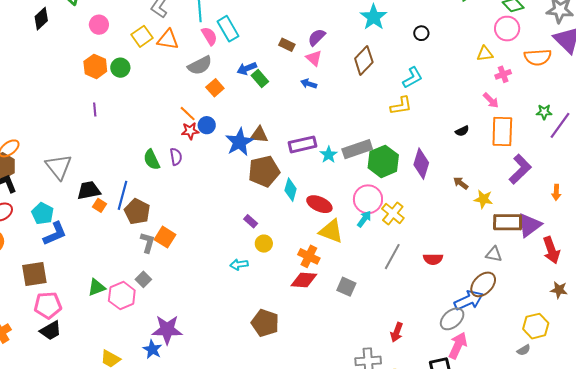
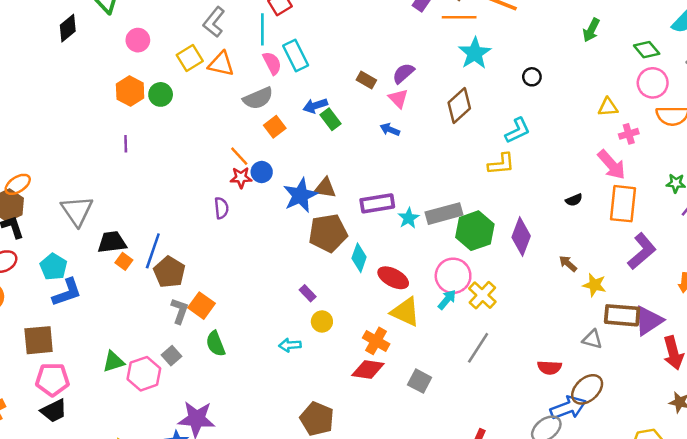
pink circle: (507, 29) -> (653, 83), moved
pink arrow: (491, 100) -> (612, 165), size x1.5
green semicircle: (152, 160) -> (216, 344), moved
gray triangle: (494, 254) -> (592, 339), moved
red semicircle: (433, 259) -> (550, 367), moved

